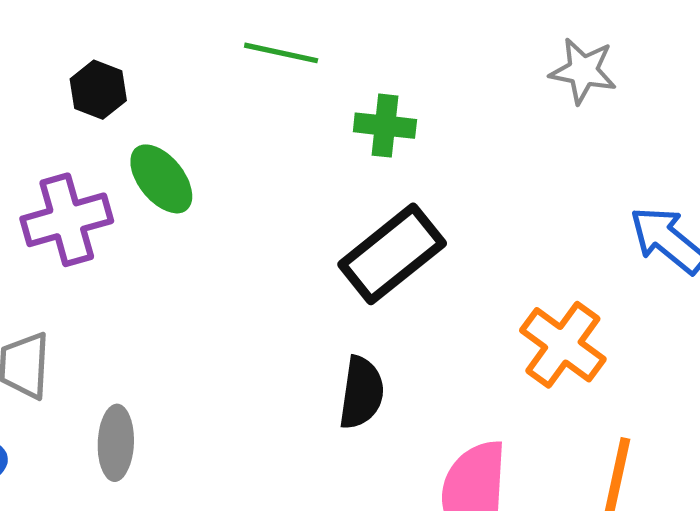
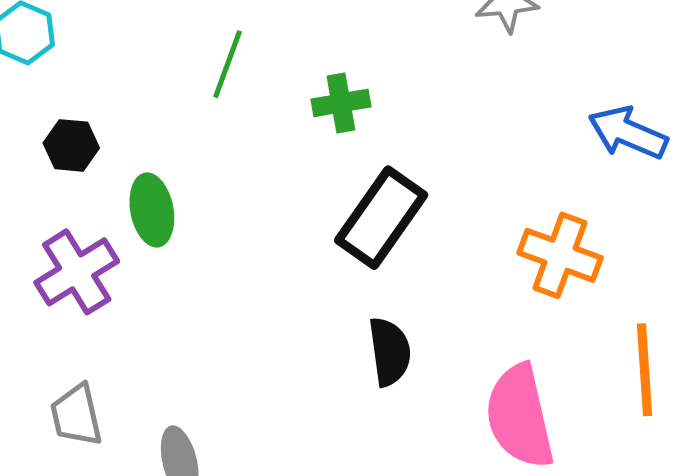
green line: (281, 53) -> (228, 64), turned -66
green ellipse: (161, 179) -> (152, 210), turned 44

